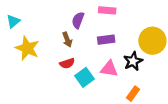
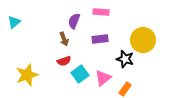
yellow star: (27, 48) -> (27, 75), moved, turned 30
black star: (133, 61) -> (125, 59), turned -30
pink triangle: (109, 69) -> (103, 78), moved, turned -48

